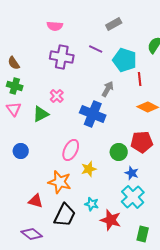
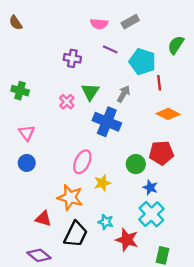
pink semicircle: (55, 26) -> (99, 24), moved
purple cross: (62, 57) -> (72, 58), size x0.7
brown semicircle: (14, 63) -> (16, 23), moved
pink triangle: (14, 109) -> (27, 133), moved
green triangle: (41, 114) -> (90, 92), moved, turned -30

